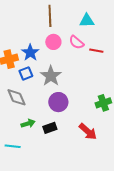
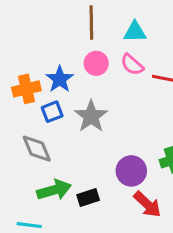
cyan triangle: (87, 21) -> (135, 32), moved
purple circle: (58, 102) -> (131, 171), moved
green arrow: (28, 124) -> (54, 190), size x1.5

